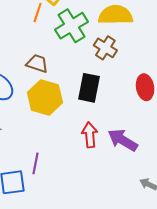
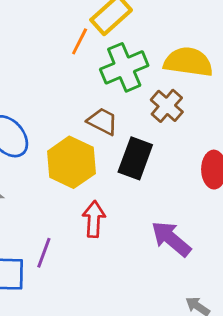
brown trapezoid: (37, 63) -> (103, 121), moved
red arrow: (90, 135) -> (94, 219), moved

